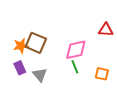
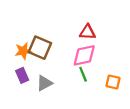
red triangle: (106, 30) -> (88, 32), moved
gray triangle: (40, 75) -> (44, 83), turned 42

